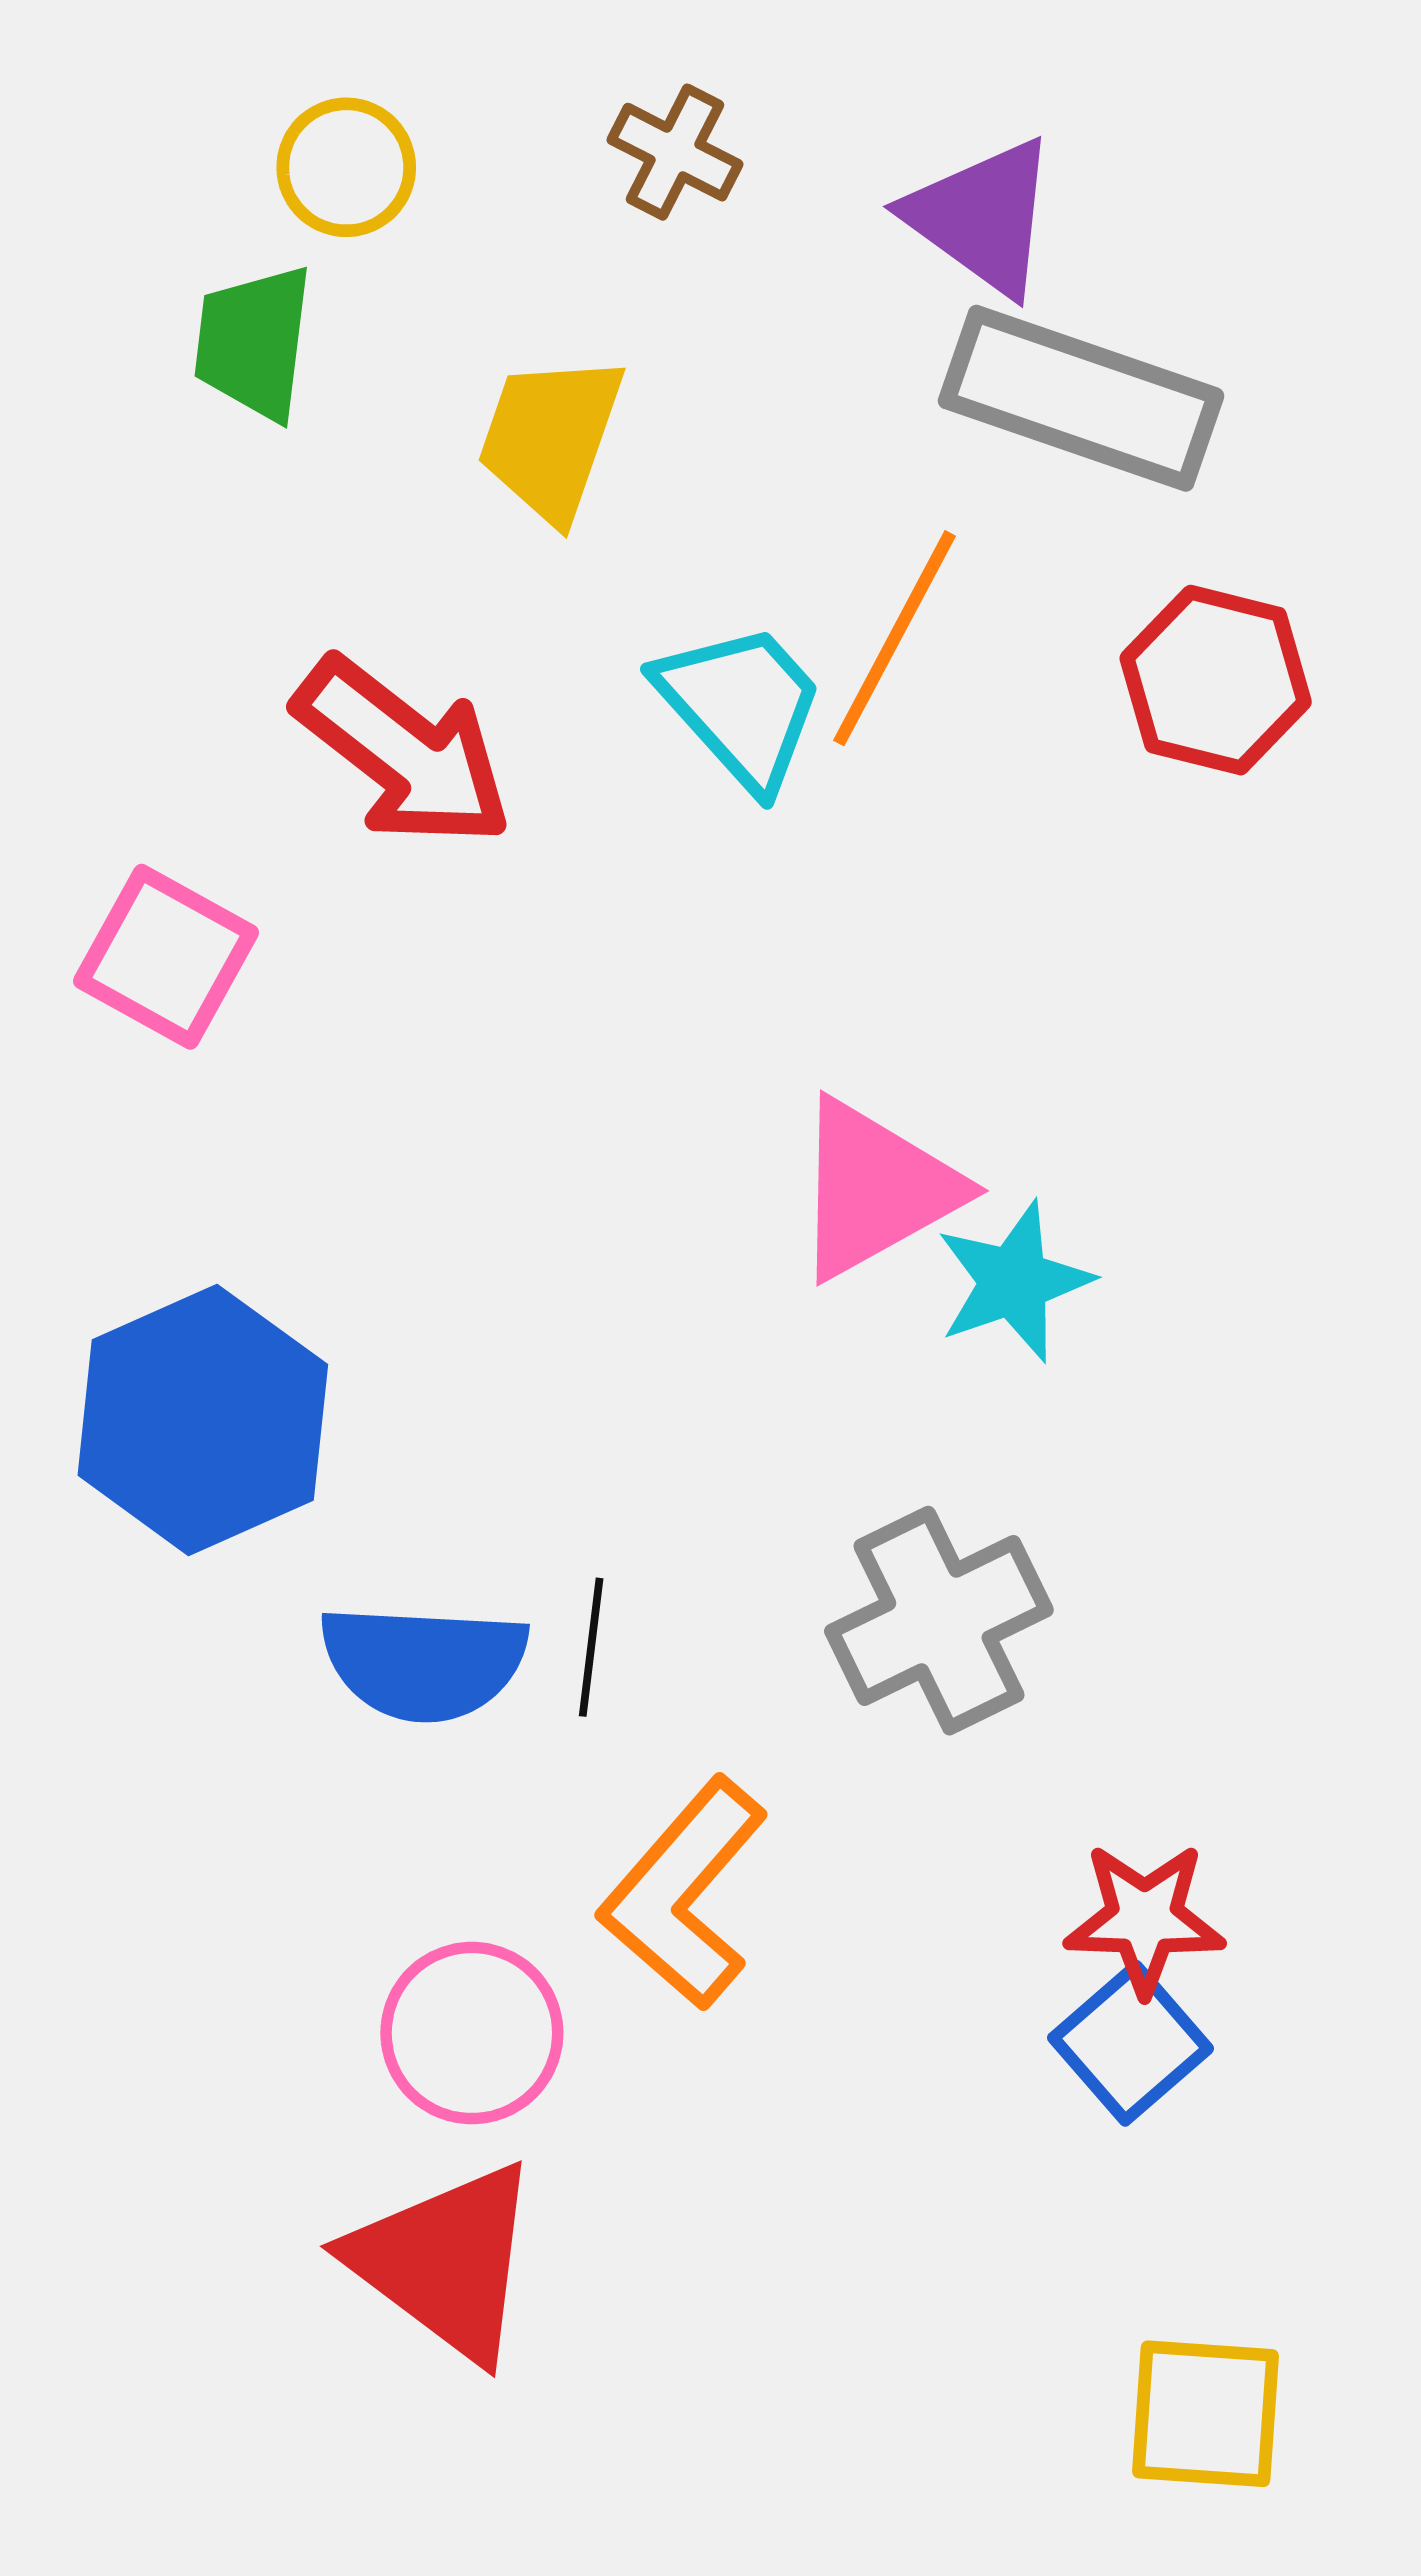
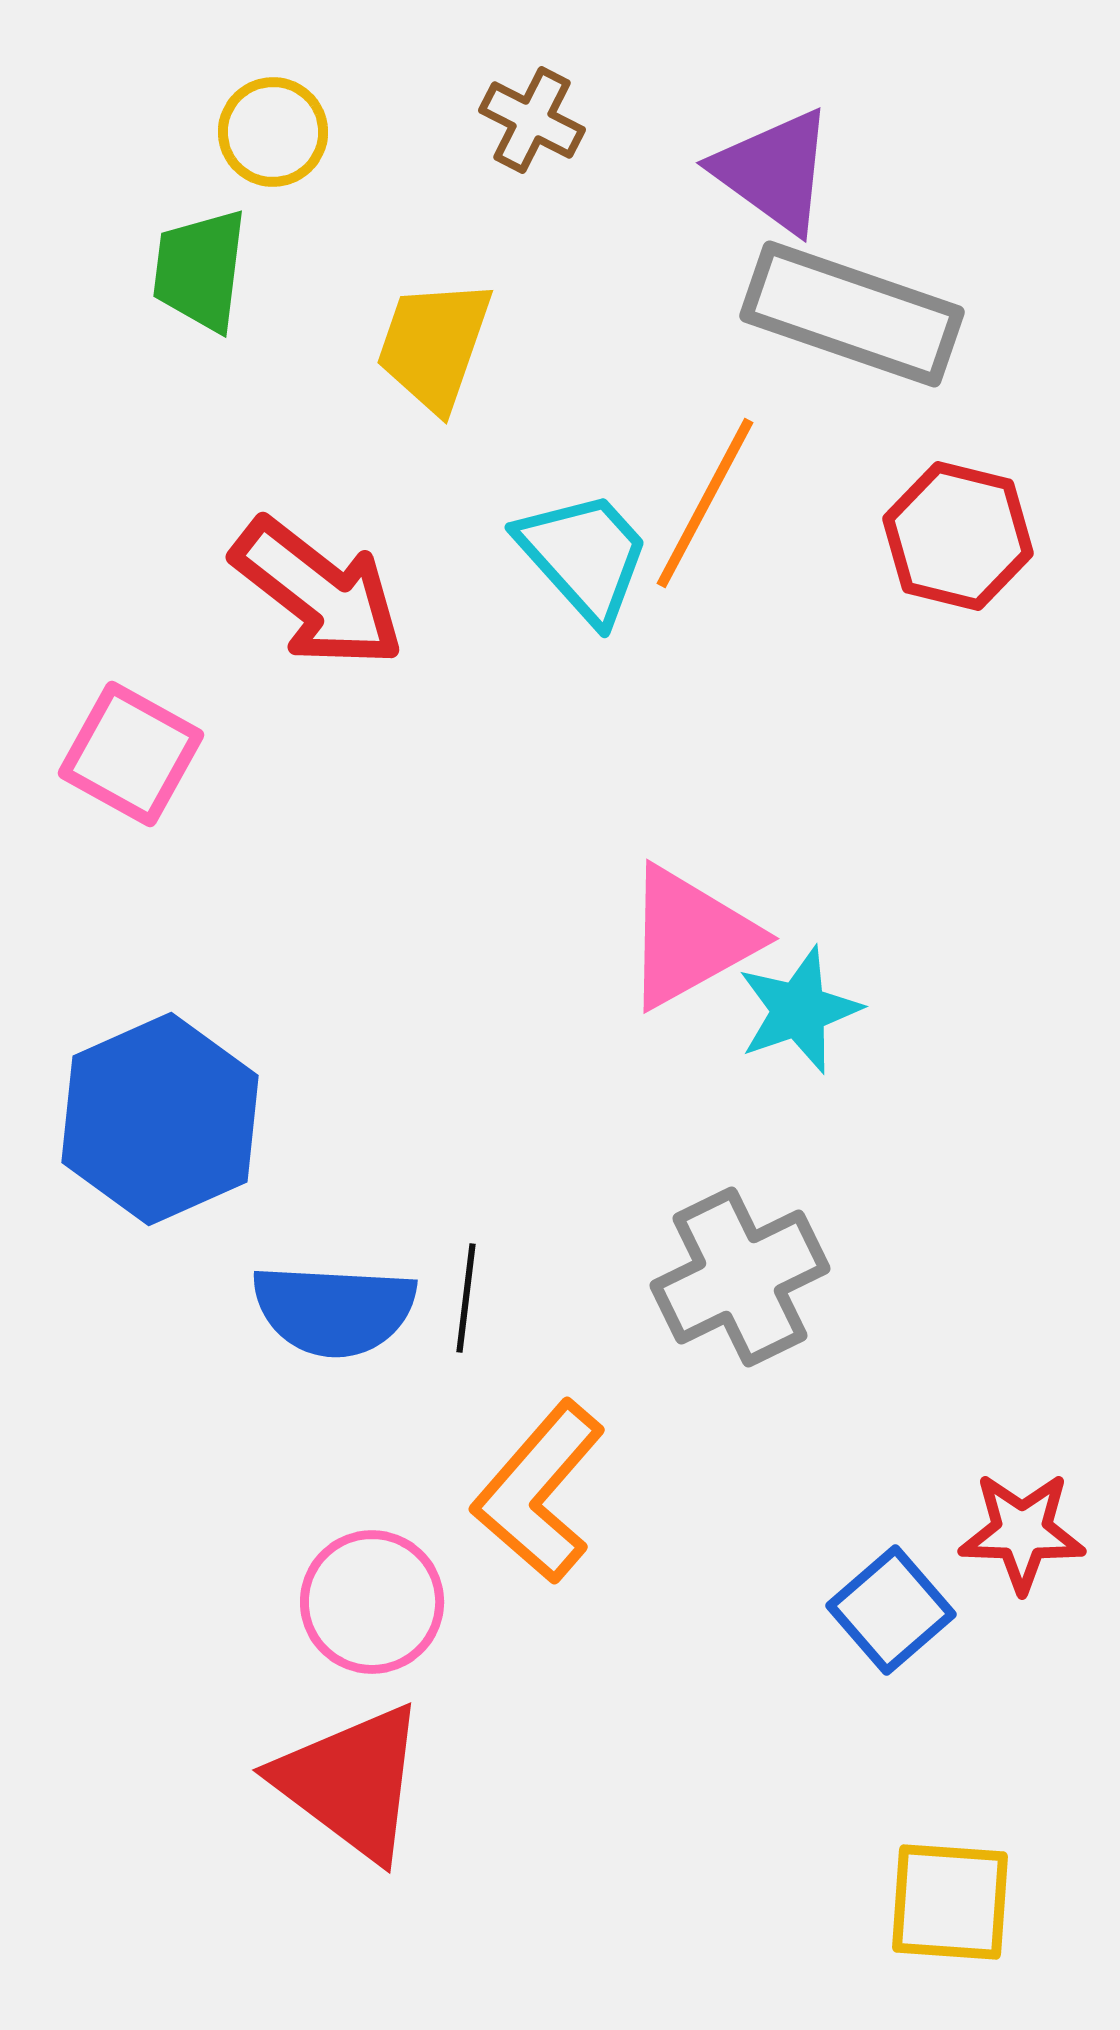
red star: (1145, 1919) -> (1022, 1532), moved

